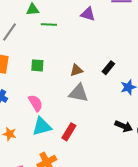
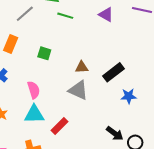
black rectangle: (108, 68) -> (114, 72), size x1.5

